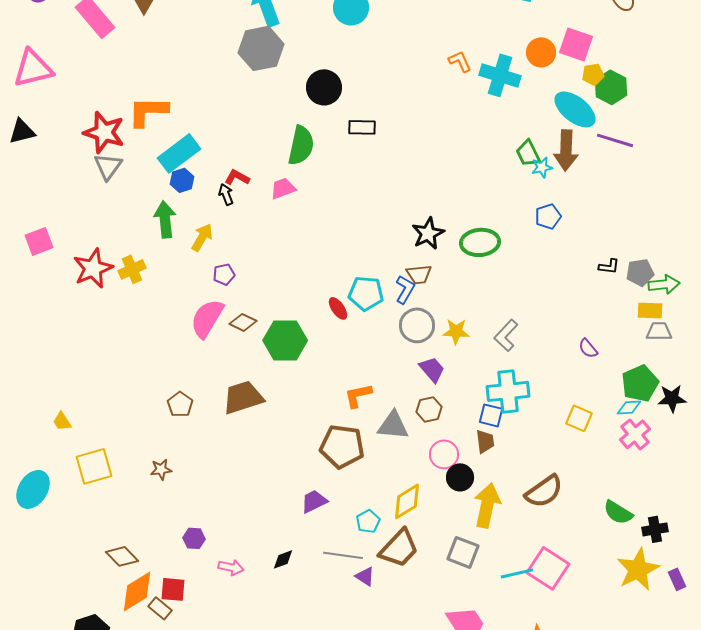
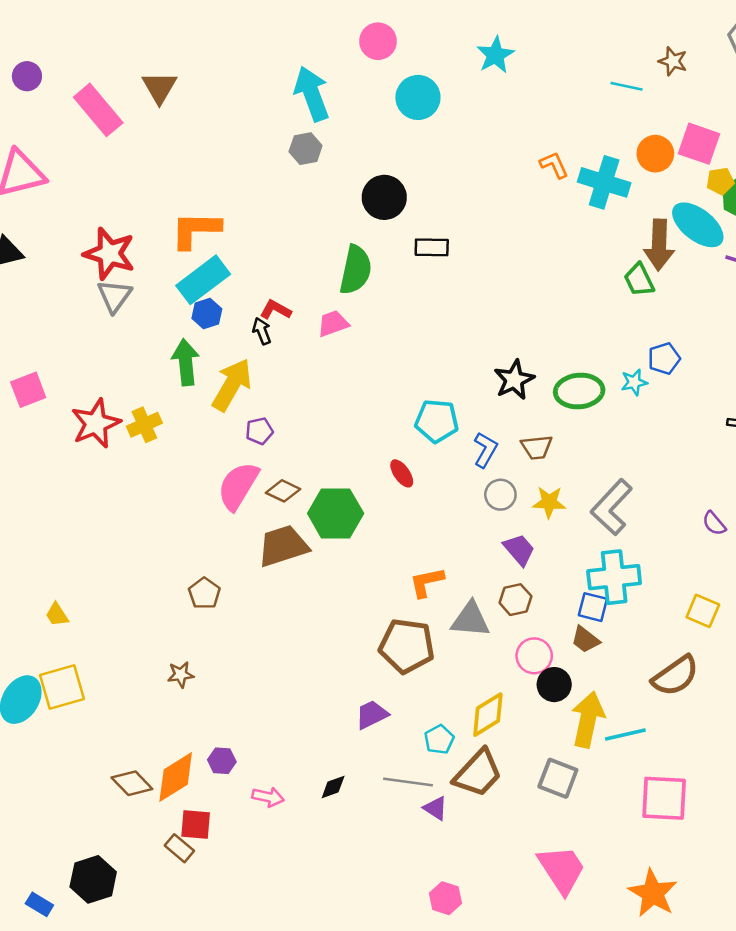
gray hexagon: (261, 48) -> (306, 149), size x0.6
orange L-shape: (148, 111) -> (196, 230), moved
brown arrow: (566, 150) -> (659, 245), moved
cyan star: (542, 167) -> (634, 382), moved
yellow arrow: (202, 237) -> (232, 385), size x1.5
brown trapezoid: (419, 274) -> (537, 447), moved
cyan pentagon: (366, 293) -> (437, 421), moved
gray circle: (417, 325) -> (500, 495), size x0.7
gray L-shape: (506, 335) -> (612, 507), size x1.4
brown trapezoid: (243, 397) -> (283, 546), moved
brown trapezoid: (485, 441) -> (585, 640), turned 135
yellow square: (94, 466) -> (62, 687), moved
brown semicircle: (544, 491) -> (675, 676), moved
pink square: (548, 568) -> (664, 798), turned -30
cyan line: (517, 573) -> (625, 735), moved
orange diamond: (137, 591) -> (176, 777), moved

